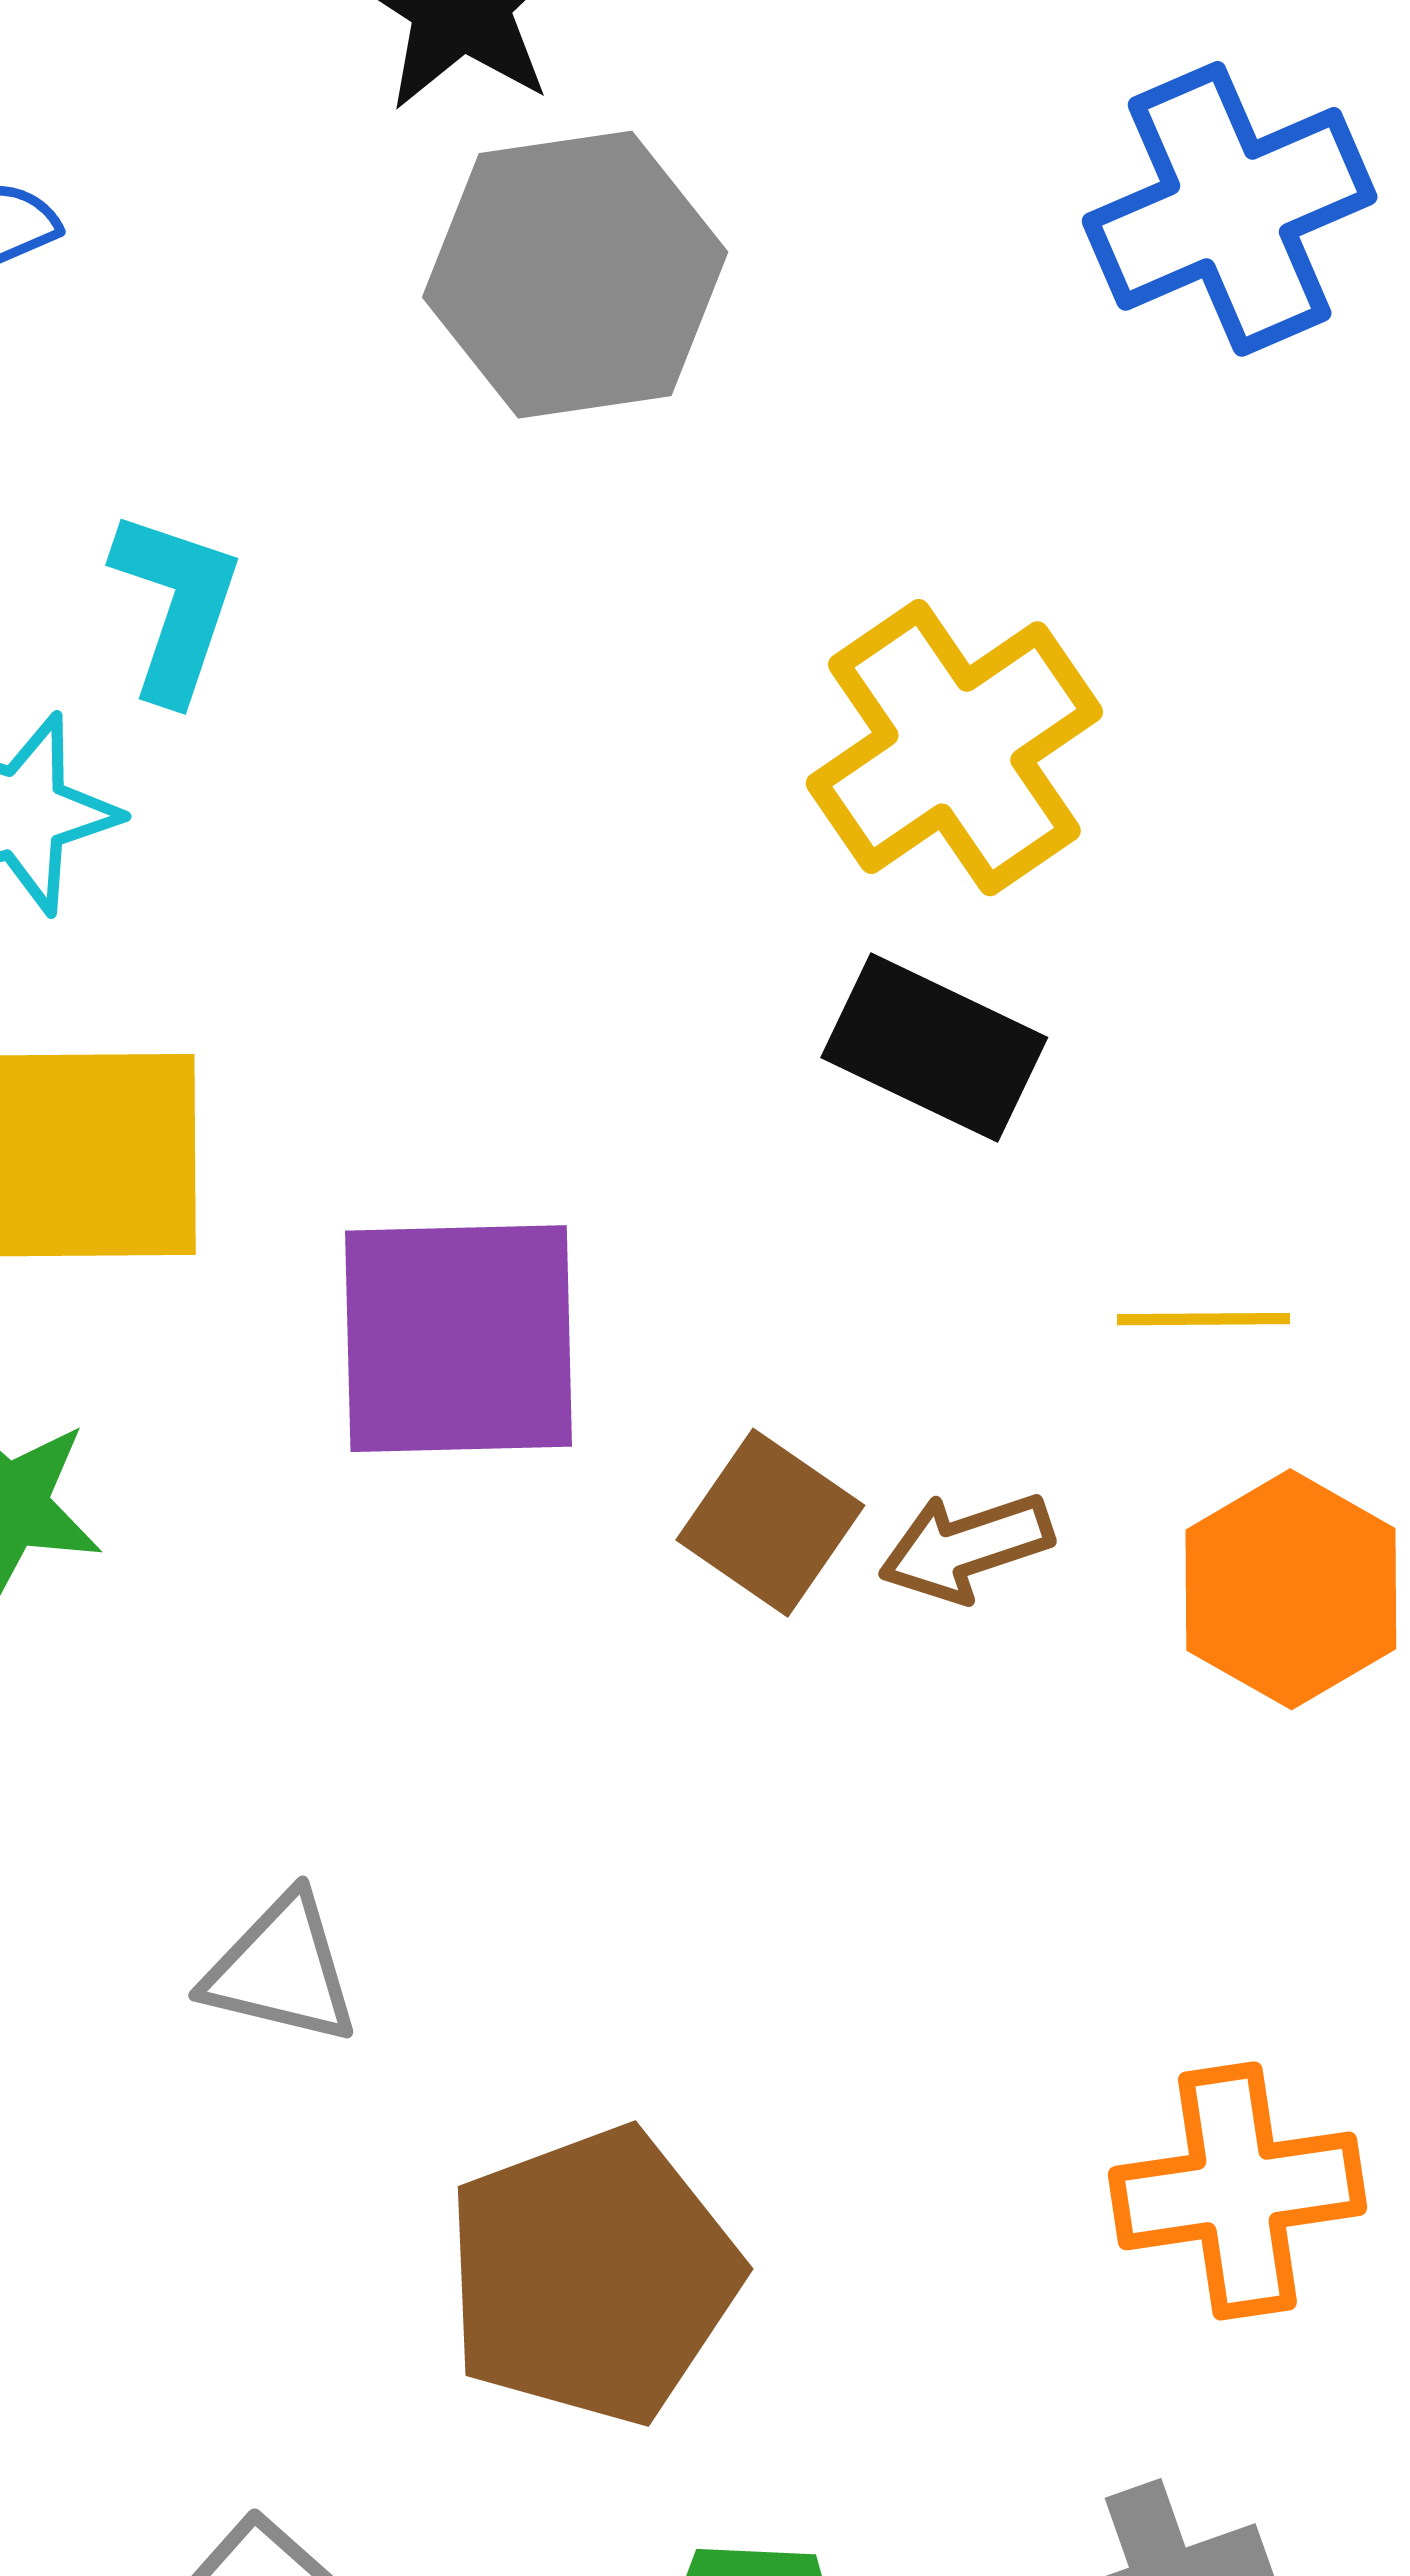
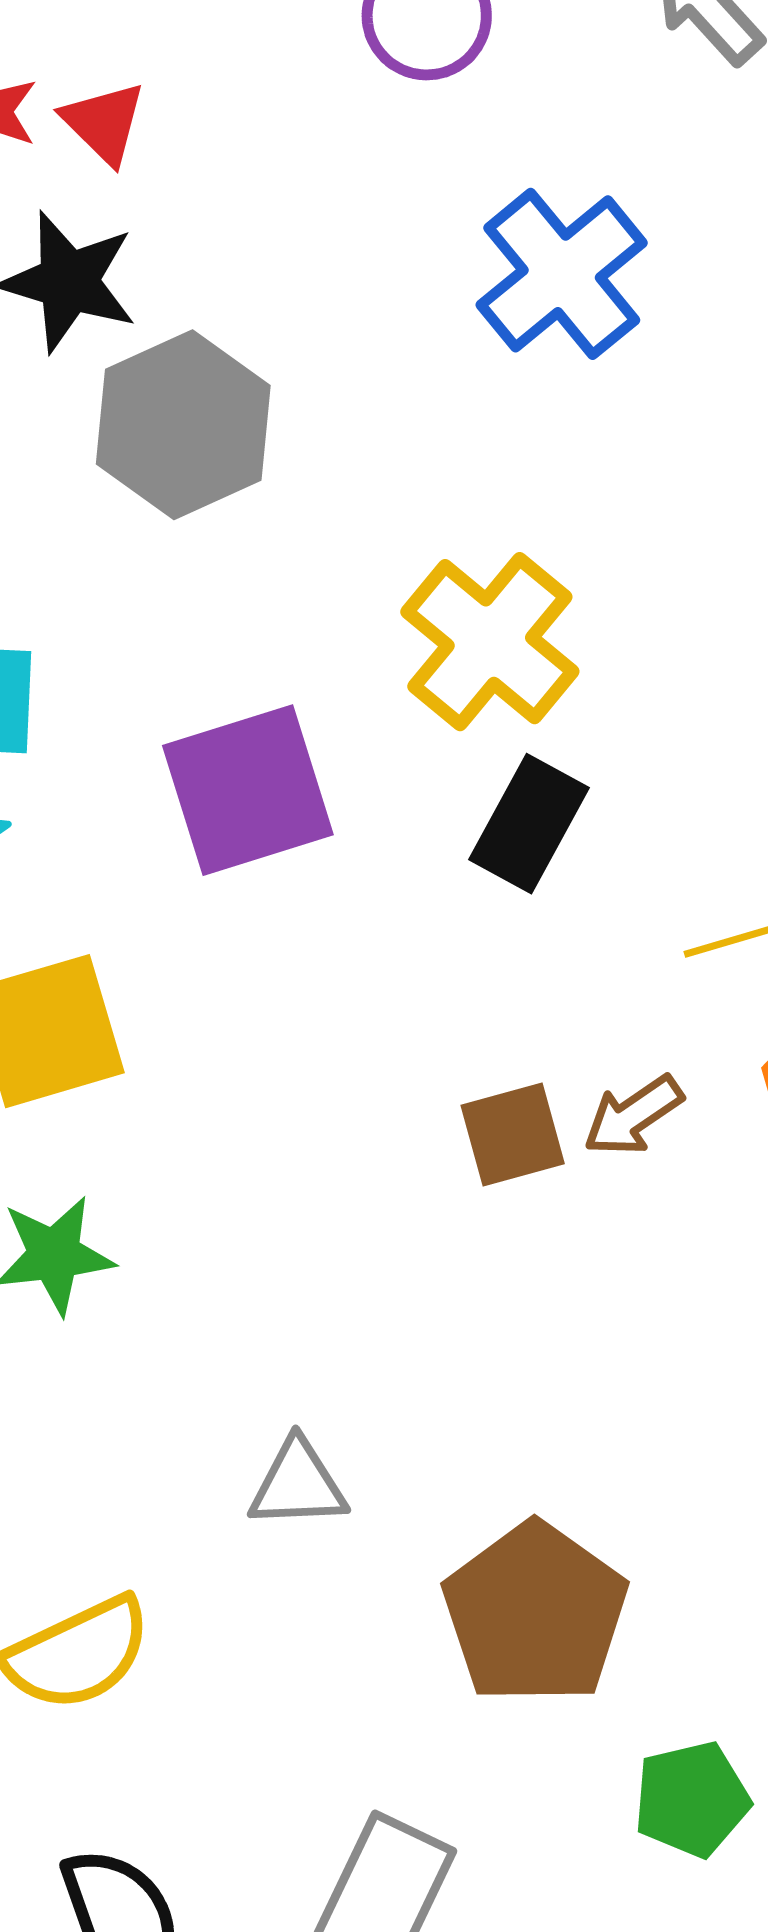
black rectangle: (934, 1048) -> (529, 824), turned -71
purple square: (459, 1339) -> (248, 790), moved
brown square: (770, 1523) -> (513, 1135), turned -34

